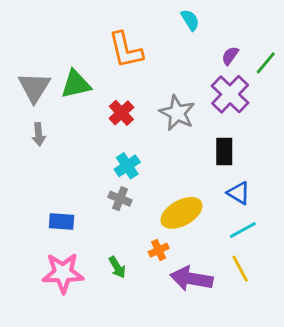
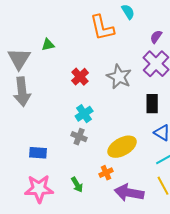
orange L-shape: (126, 50) -> (102, 28), moved
green triangle: (76, 84) -> (48, 45), moved, size x0.6
gray arrow: (39, 134) -> (22, 92), size x1.8

